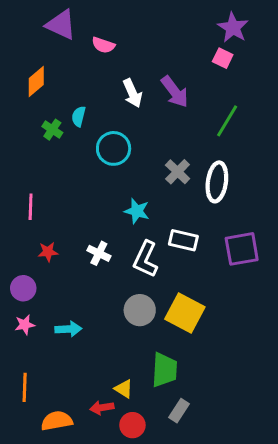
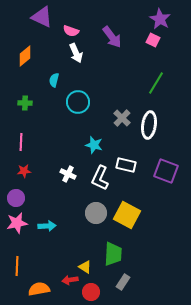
purple arrow: (175, 92) -> (112, 37), moved
white arrow: (132, 93) -> (76, 53), moved
green cross: (52, 130) -> (25, 103), moved, turned -32
purple square: (242, 249) -> (166, 171), turned 30
red star: (48, 252) -> (24, 171), moved
pink star: (25, 325) -> (17, 223), size x1.5

